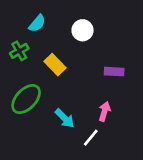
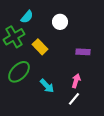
green cross: (19, 51) -> (14, 37), size x1.5
white line: (91, 138) -> (74, 99), moved

